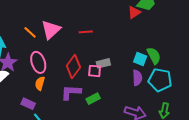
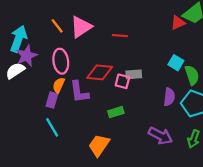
cyan square: (140, 59) -> (176, 63), moved
red diamond: (73, 66) -> (100, 72), turned 50
purple L-shape: (71, 92) -> (79, 92), moved, turned -110
purple rectangle: (28, 104) -> (52, 100), moved, turned 72

